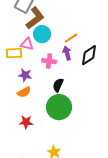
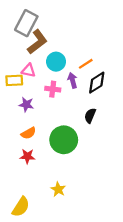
cyan circle: (42, 34) -> (56, 62), moved
orange line: (71, 38) -> (86, 64), moved
black semicircle: (58, 85) -> (90, 116), moved
orange semicircle: (24, 92) -> (28, 133), moved

